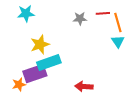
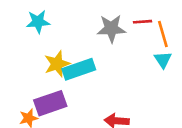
gray star: (80, 18) -> (111, 29), size x1.5
cyan rectangle: (49, 62) -> (79, 69), moved

